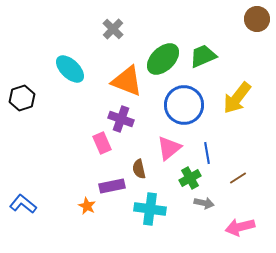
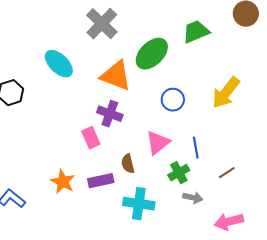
gray cross: (113, 29) -> (102, 24), size x1.5
green trapezoid: (203, 56) -> (196, 32), moved
blue circle: (184, 105) -> (173, 100), size x0.6
orange star: (87, 206) -> (63, 182), moved, size x1.4

